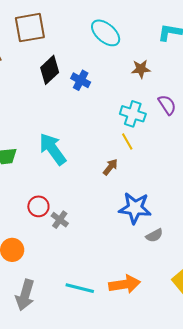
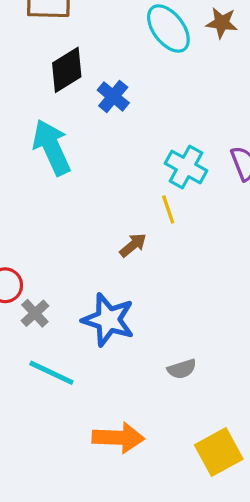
brown star: (141, 69) -> (222, 23), moved
cyan arrow: (53, 149) -> (52, 147), moved
blue star: (135, 208) -> (108, 320), moved
cyan line: (80, 288) -> (51, 373), moved

